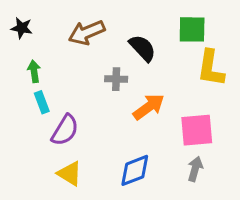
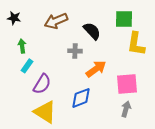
cyan rectangle: (42, 102) -> (27, 66), turned 56
blue diamond: (135, 170) -> (81, 98), moved
yellow triangle: (70, 174) -> (45, 112), size x1.4

